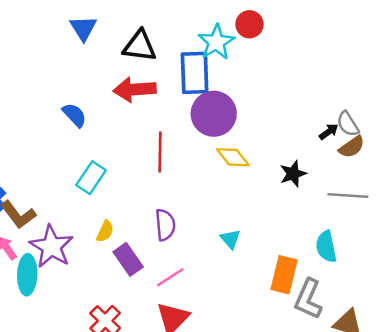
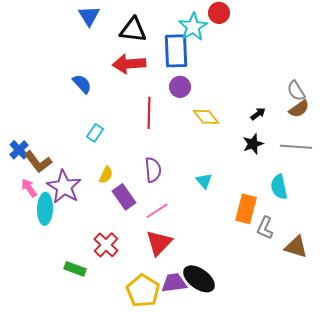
purple circle: (214, 114) -> (180, 87), moved, size x0.6
black arrow: (329, 132) -> (258, 114), moved
black star: (293, 174) -> (253, 144), moved
cyan rectangle: (91, 178) -> (95, 133), size x0.7
gray L-shape: (308, 299) -> (265, 228), size x0.7

